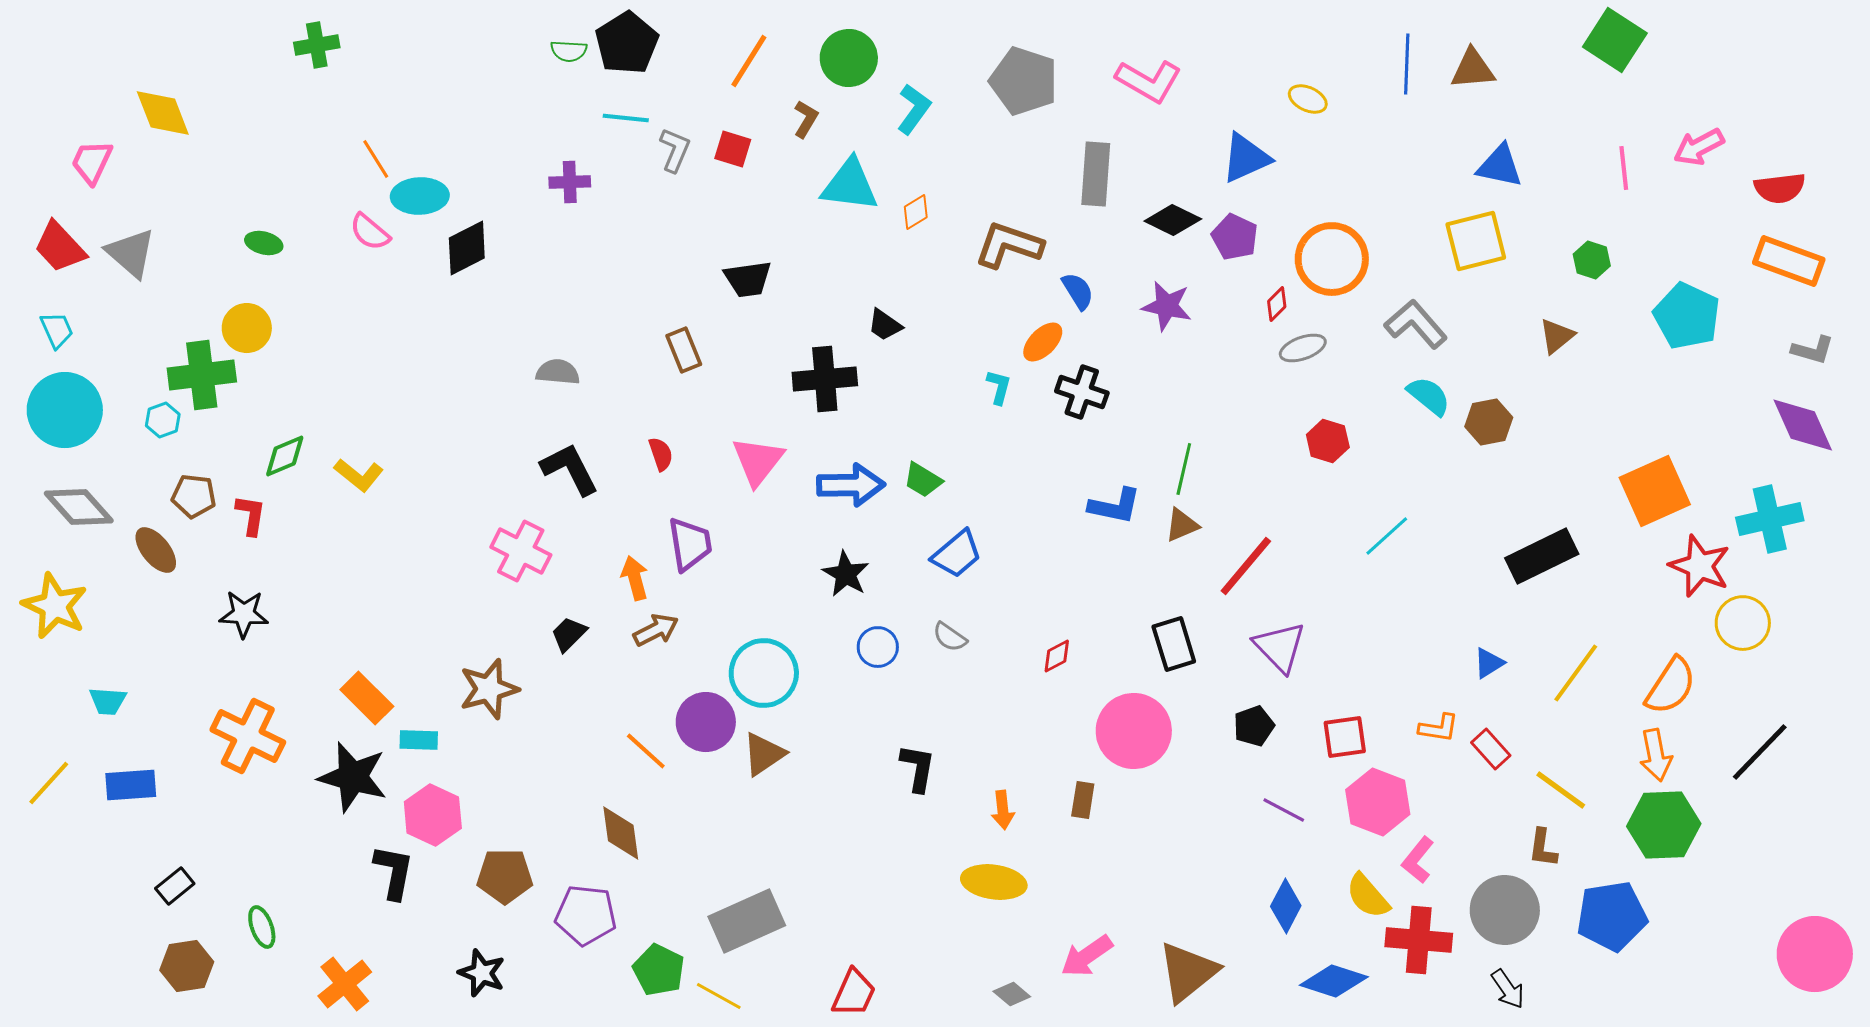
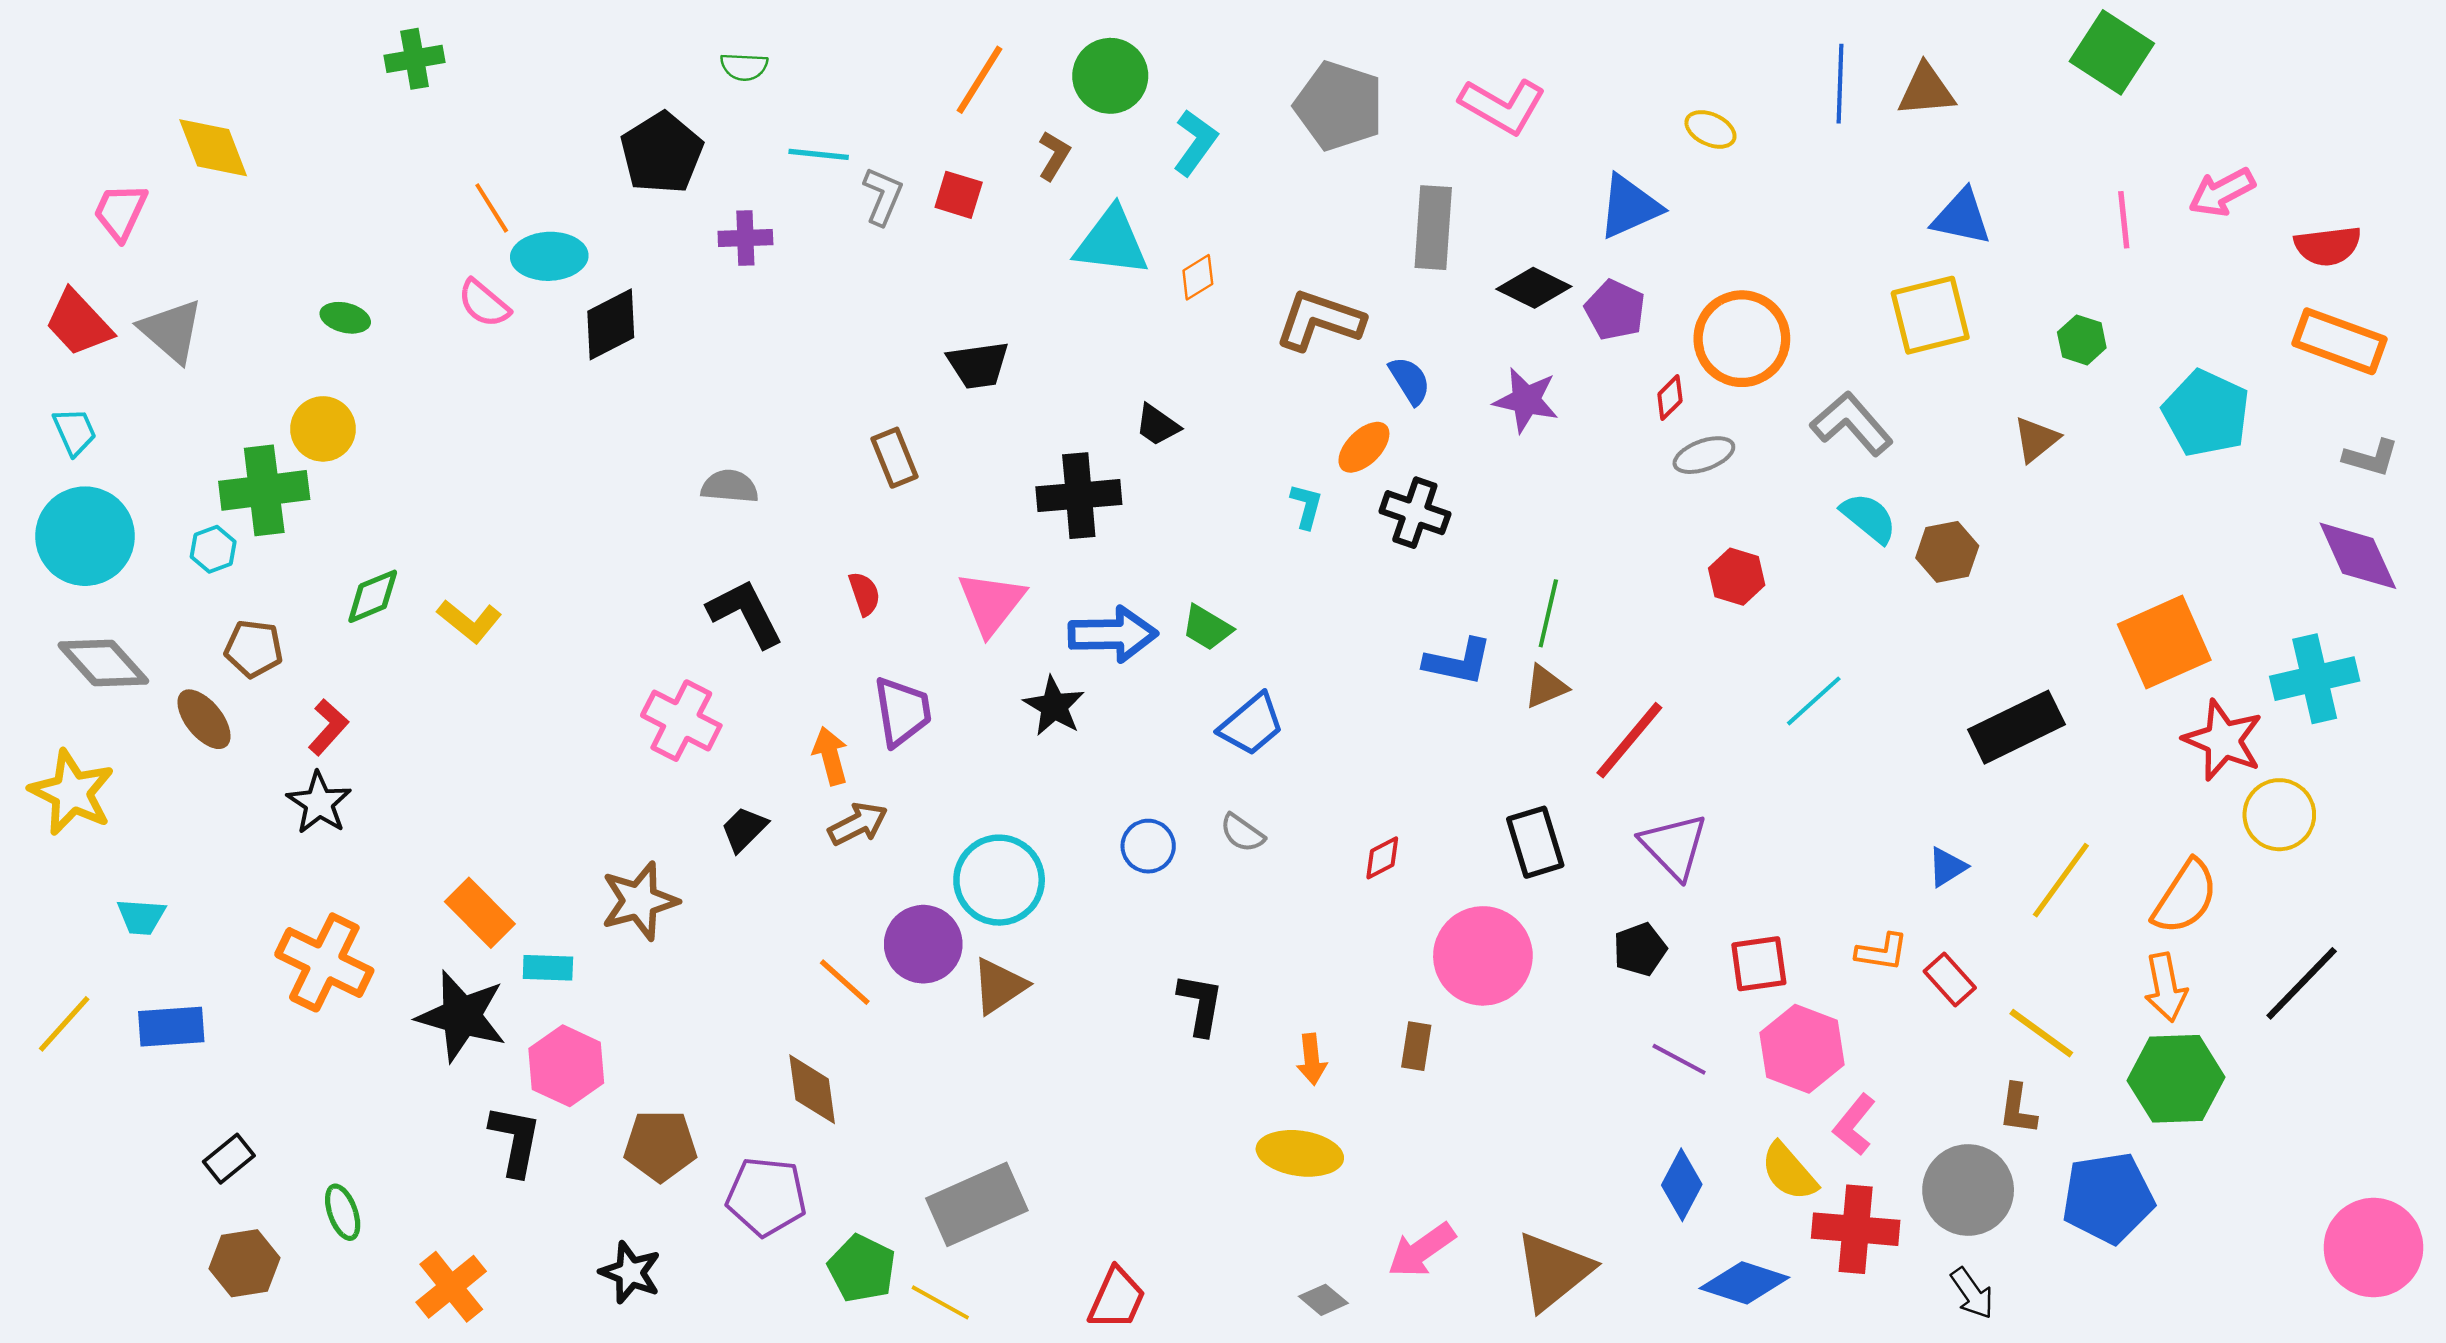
black pentagon: (627, 43) -> (662, 153), moved
red L-shape: (251, 515) -> (328, 727), moved, turned 33
black star: (846, 574) -> (1054, 706), moved
black star: (244, 614) -> (319, 803), turned 30

